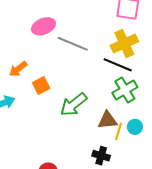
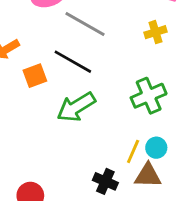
yellow cross: (124, 43) -> (156, 32), size x0.6
black line: (118, 65) -> (73, 62), moved
brown triangle: (108, 120) -> (148, 176), moved

